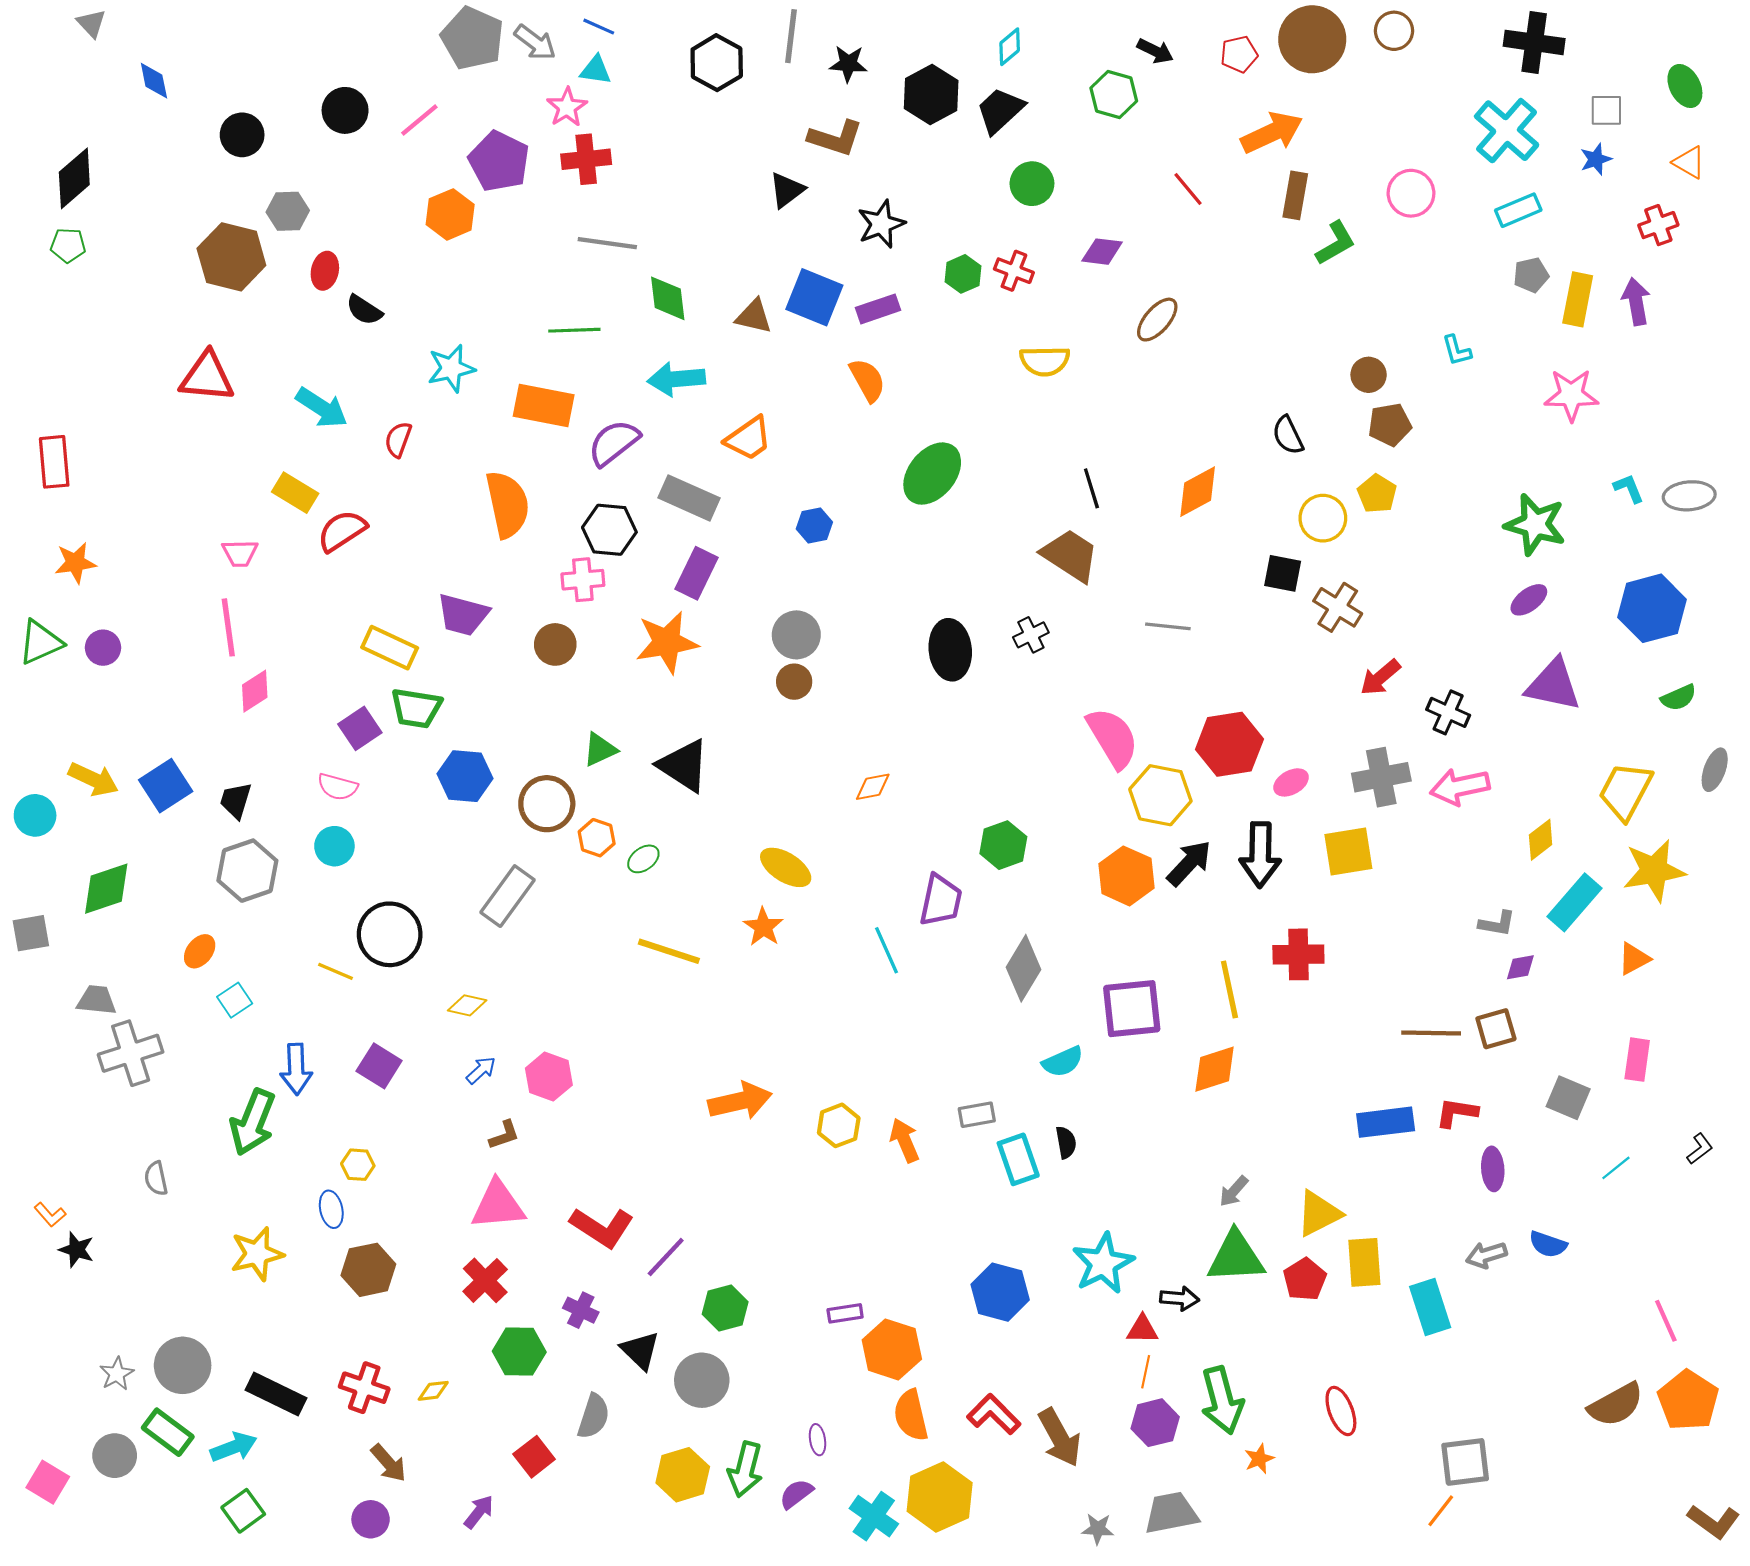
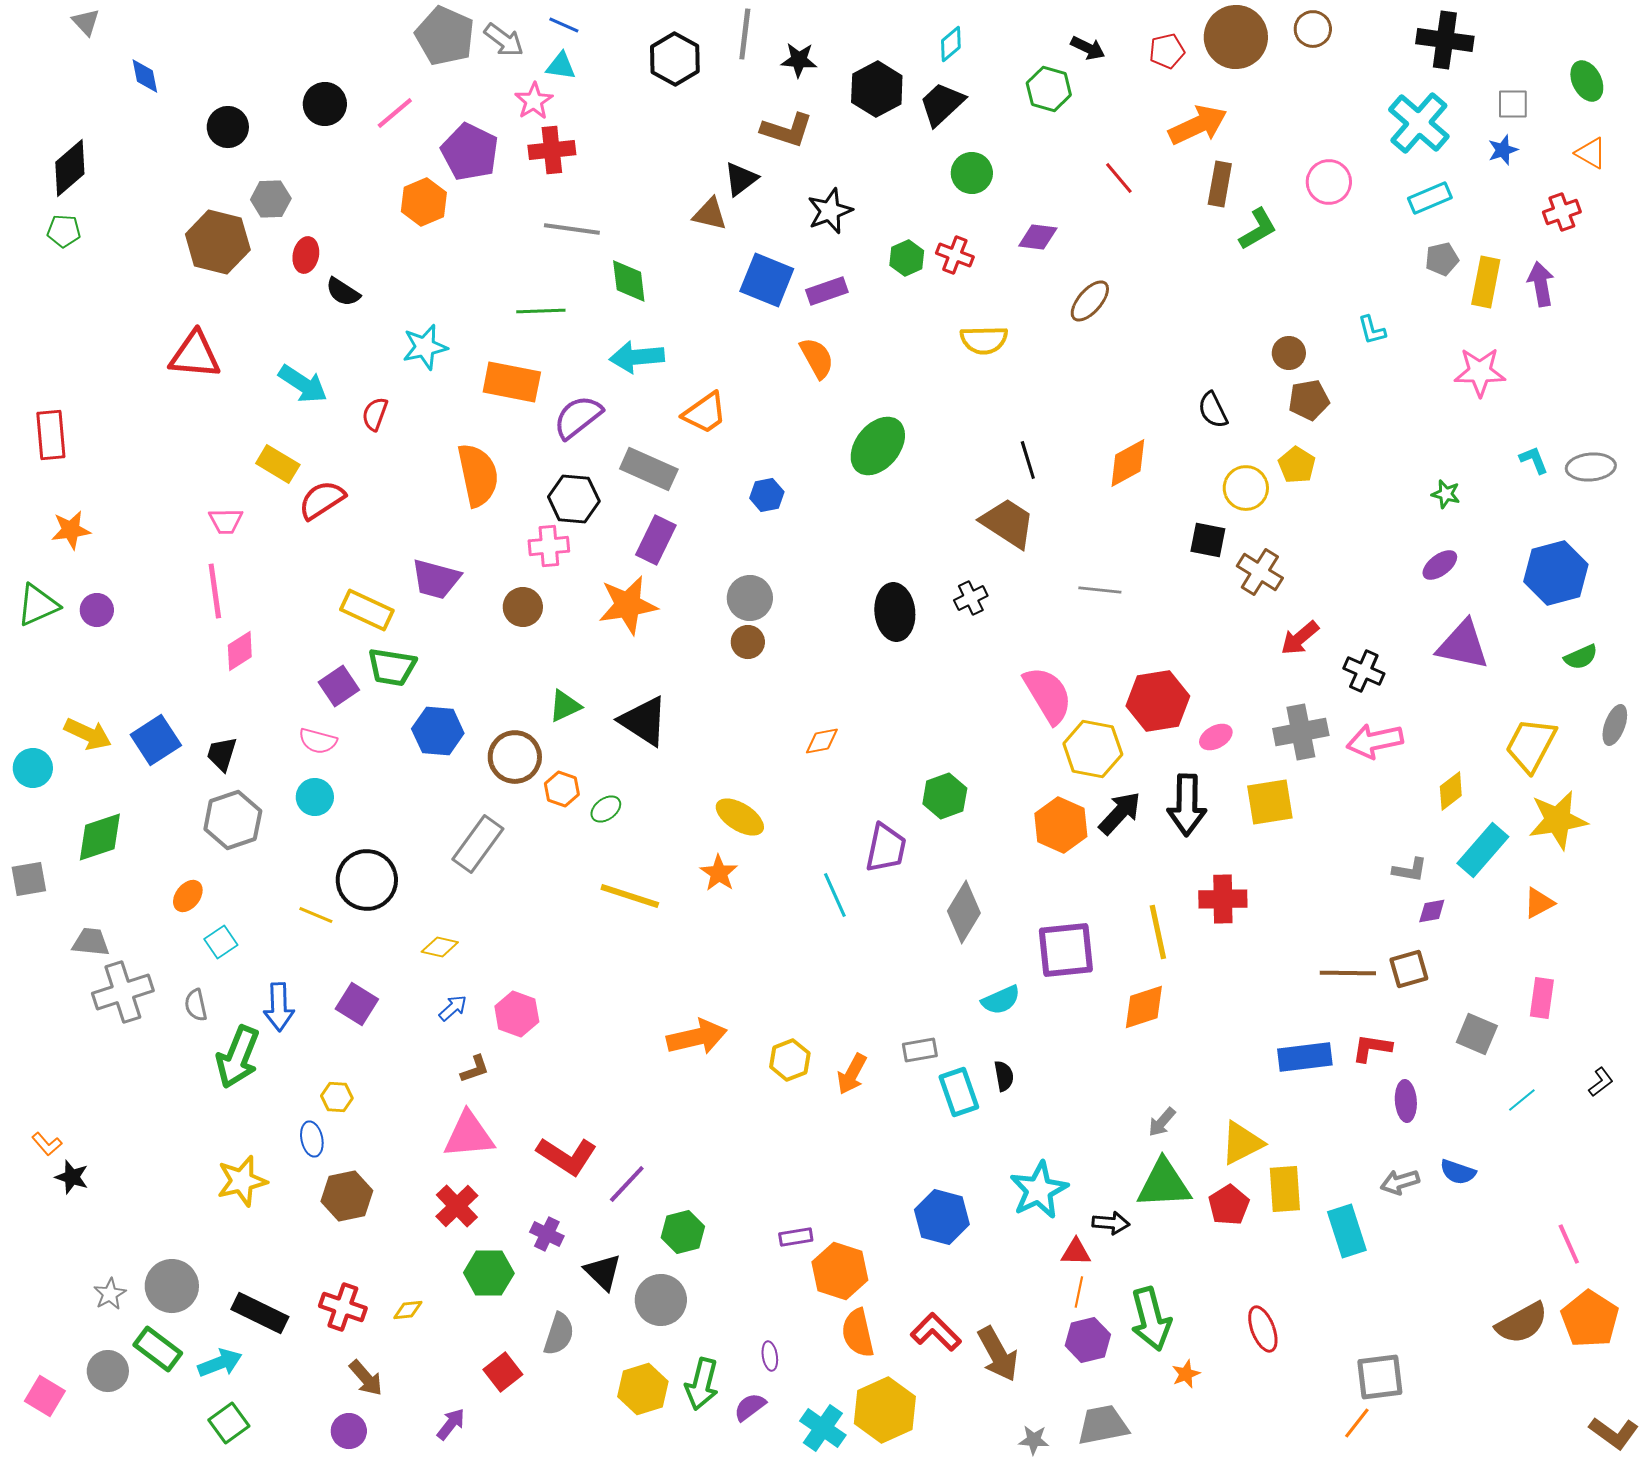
brown triangle: (754, 316) -> (710, 214), moved
green star: (1535, 524) -> (1446, 494), size x0.5
orange arrow: (905, 1140) -> (852, 1074), turned -129
gray semicircle: (156, 1178) -> (196, 1005), moved

